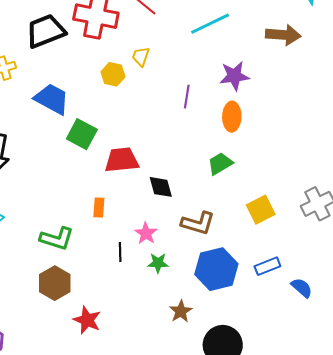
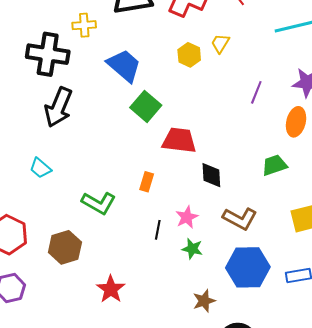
brown hexagon: (55, 283) -> (65, 247), moved

